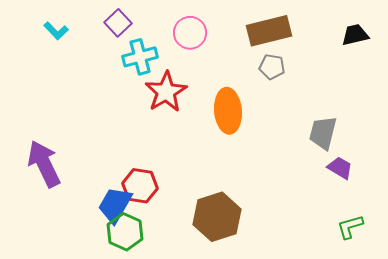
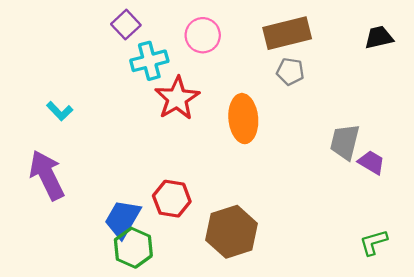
cyan L-shape: (56, 31) -> (60, 111), moved
purple trapezoid: (340, 168) -> (371, 162), moved
red hexagon: (140, 186) -> (172, 199), moved

